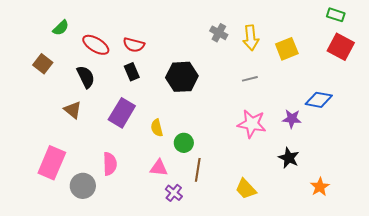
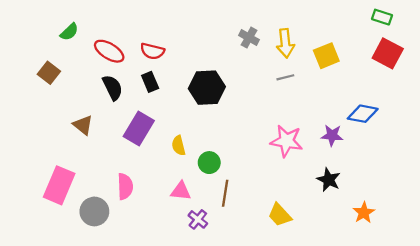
black semicircle: (86, 77) -> (113, 88), moved
gray line: (250, 79) -> (285, 77), moved

